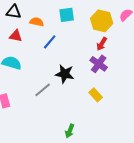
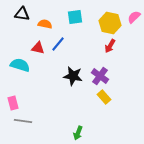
red triangle: (16, 36) -> (38, 48), moved
purple cross: (99, 64) -> (100, 76), moved
gray line: (43, 90) -> (23, 121), moved, turned 48

